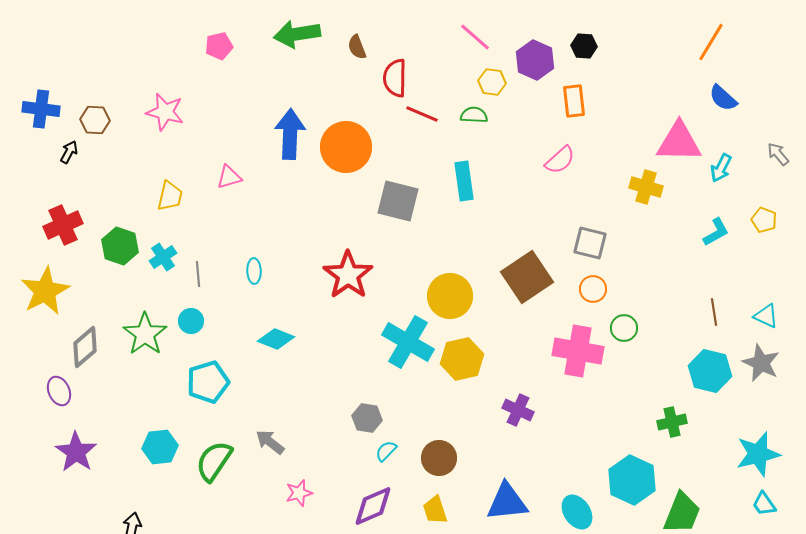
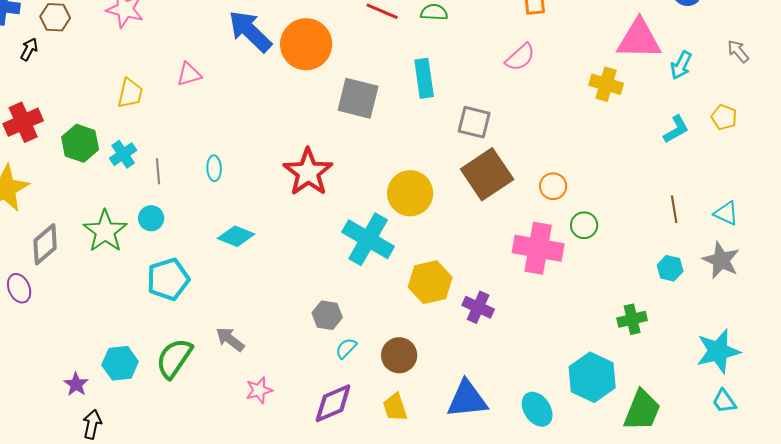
blue arrow: (290, 134) -> (250, 31), turned -48
gray square: (590, 243) -> (474, 122), moved
yellow hexagon: (462, 359) -> (430, 282), moved
cyan hexagon: (710, 371) -> (670, 268), size x0.6
cyan hexagon: (160, 447) -> (120, 363), moved
purple star: (76, 452) -> (76, 384), moved, size x0.6

